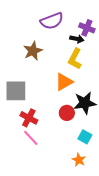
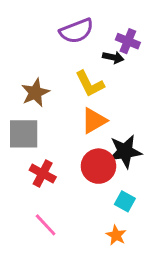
brown star: (33, 51) -> (35, 93), moved
yellow L-shape: (75, 59) -> (90, 84), moved, turned -55
red circle: (67, 113) -> (98, 166), size x1.5
pink line: (31, 138) -> (46, 225), moved

